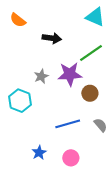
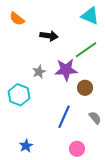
blue line: (68, 124) -> (64, 117), turned -50
blue star: (39, 153) -> (26, 146), moved
pink circle: (71, 158) -> (77, 149), moved

